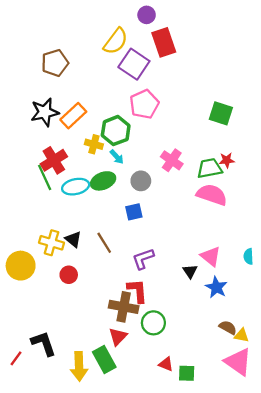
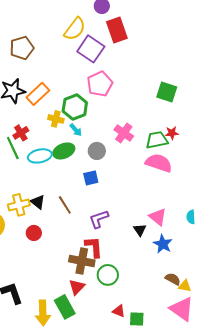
red cross: (54, 160) -> (21, 133), size x0.7
yellow cross: (52, 243) -> (19, 205), turned -30

